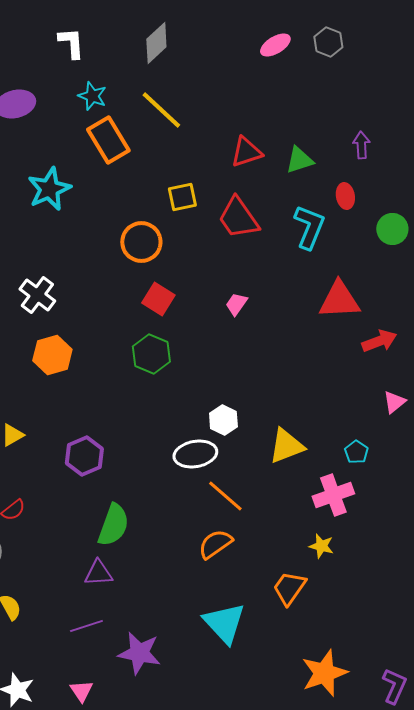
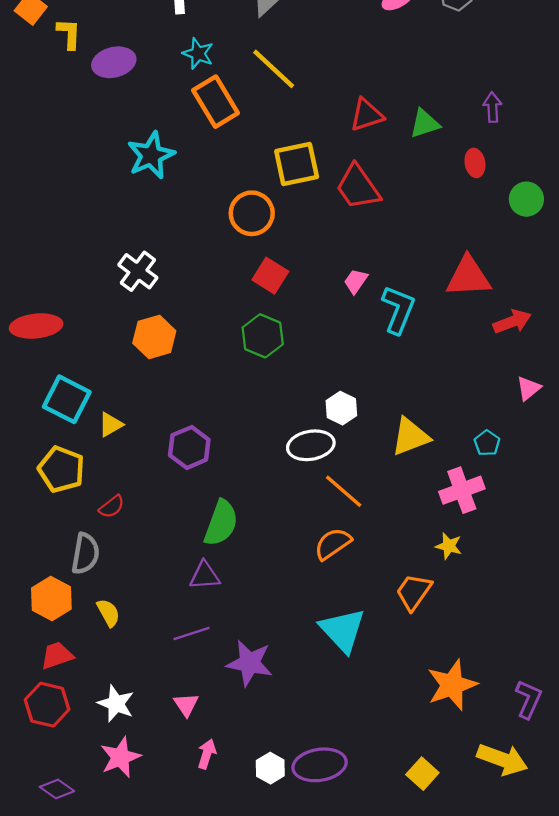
yellow square: (182, 197) -> (297, 164), size x1.4
cyan L-shape: (309, 227) -> (398, 310), moved

